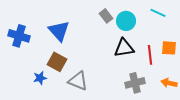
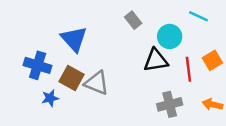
cyan circle: (126, 21) -> (170, 36), moved
blue cross: (19, 36) -> (38, 65), moved
orange square: (169, 48) -> (212, 60), turned -35
gray triangle: (78, 81) -> (97, 83), moved

